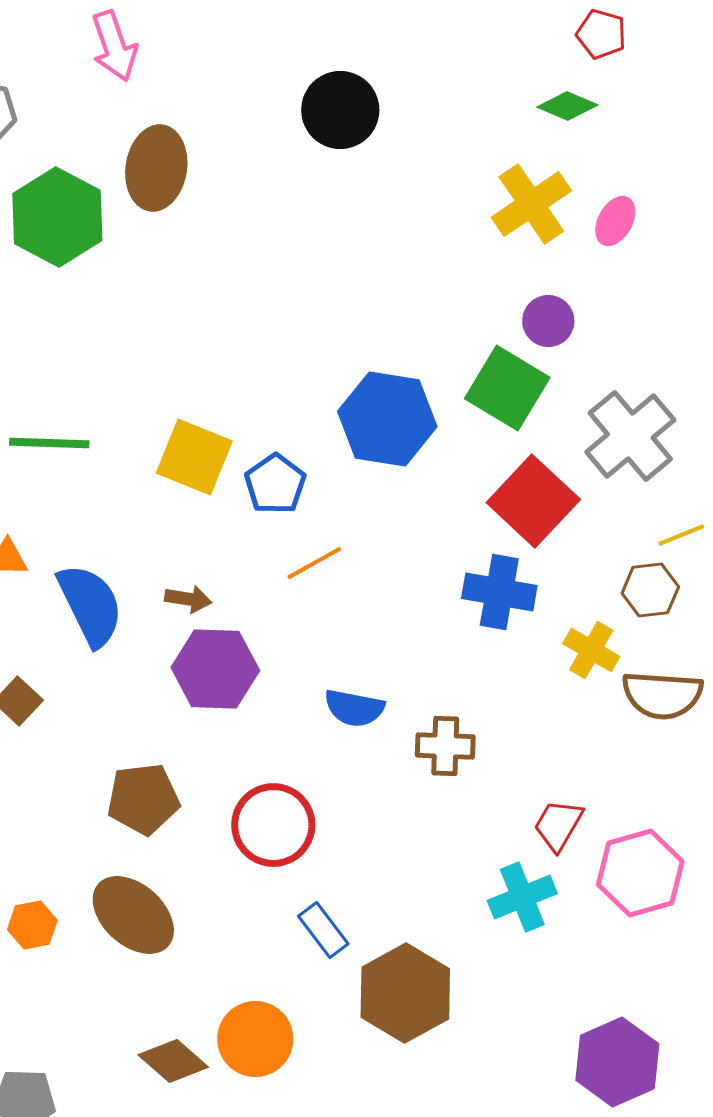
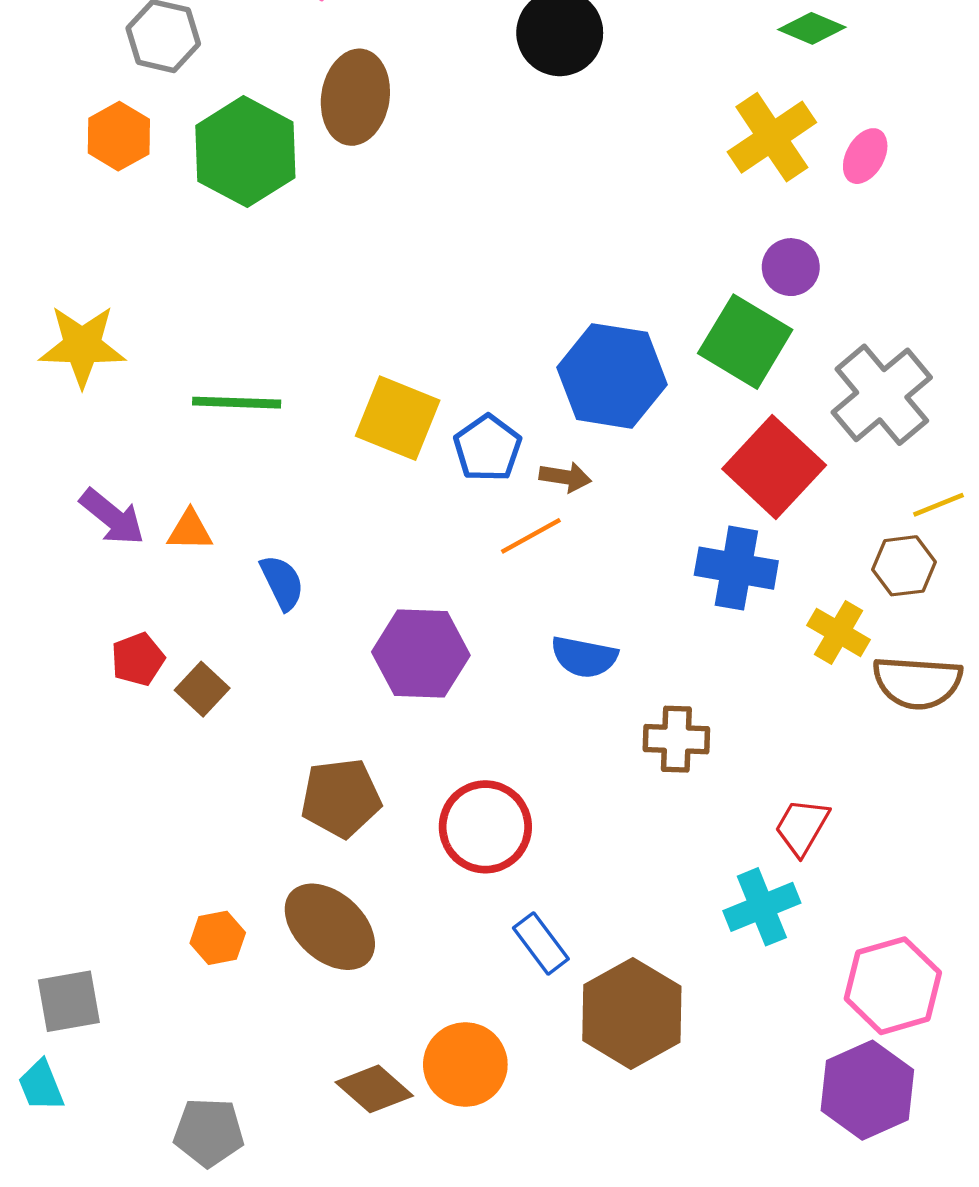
brown arrow: (188, 599) -> (565, 477), moved
blue semicircle: (90, 605) -> (282, 583), size x0.6
blue semicircle: (354, 708) -> (584, 657), moved
pink hexagon: (640, 873) -> (893, 986), moved

